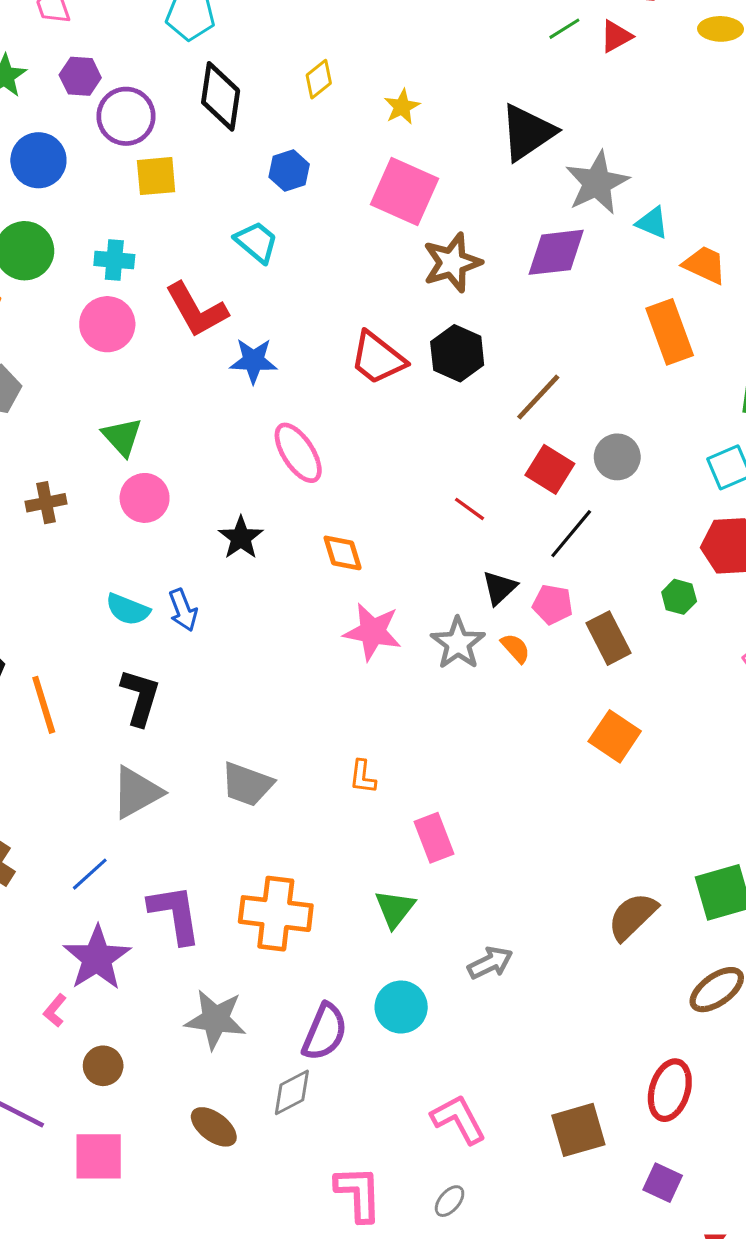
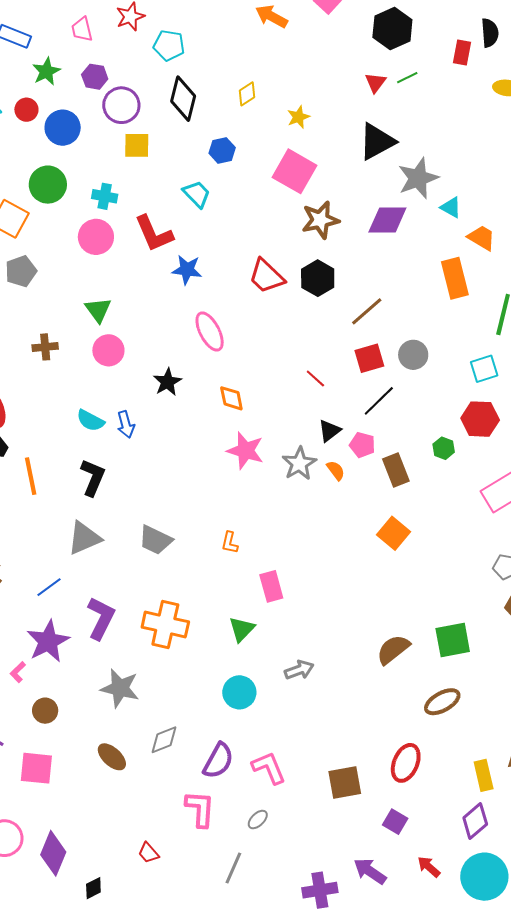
red triangle: (616, 36) -> (376, 83), moved, turned -30
red square: (550, 469) -> (369, 358), turned 36
purple L-shape: (175, 914) -> (101, 618), turned 30
purple semicircle: (325, 1032) -> (218, 761), moved

